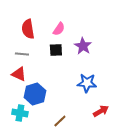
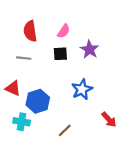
red triangle: (19, 74) -> (13, 88), moved
blue star: (87, 83) -> (82, 89), moved, turned -30
red arrow: (101, 111) -> (109, 120), turned 77

